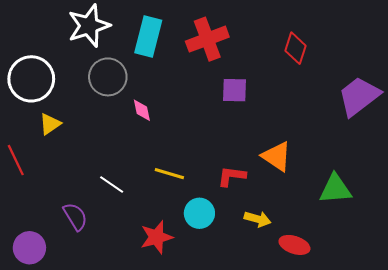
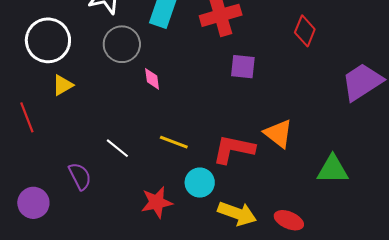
red L-shape: (232, 176) -> (234, 149), size x1.5
yellow arrow: (258, 219) -> (237, 214), moved, size x1.5

